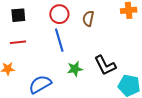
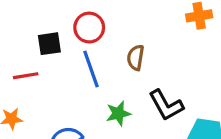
black square: (18, 15) -> (49, 44), moved
brown semicircle: (88, 18) -> (136, 58), moved

